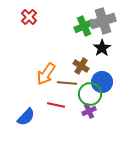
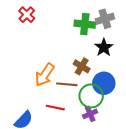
gray cross: (103, 21) -> (105, 19), size x0.7
green cross: (84, 26) -> (85, 24), turned 30

